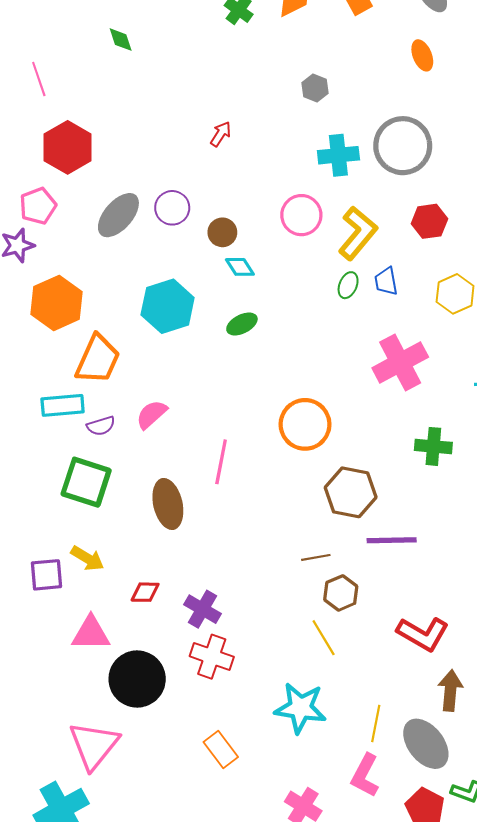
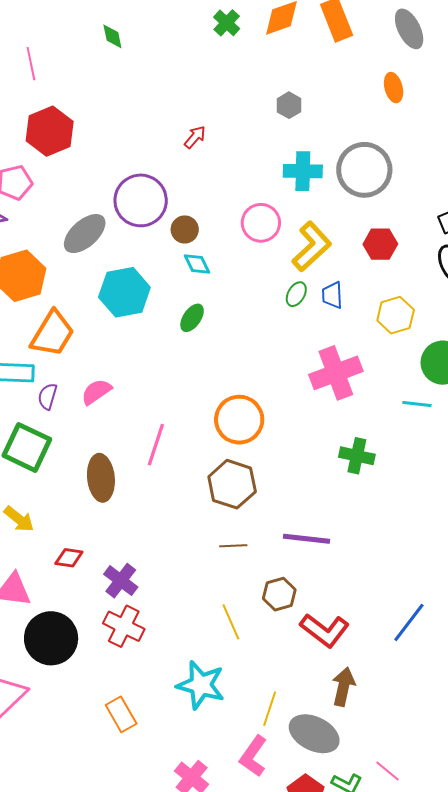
purple circle: (172, 208) -> (141, 200), size x1.6
gray ellipse: (118, 215) -> (85, 234), moved
green ellipse: (242, 324) -> (192, 318), turned -36
purple semicircle: (101, 426) -> (48, 396), turned 116
brown hexagon: (351, 492) -> (232, 484), moved
brown hexagon: (341, 593) -> (279, 594), moved
gray ellipse: (426, 744) -> (314, 734), turned -33

